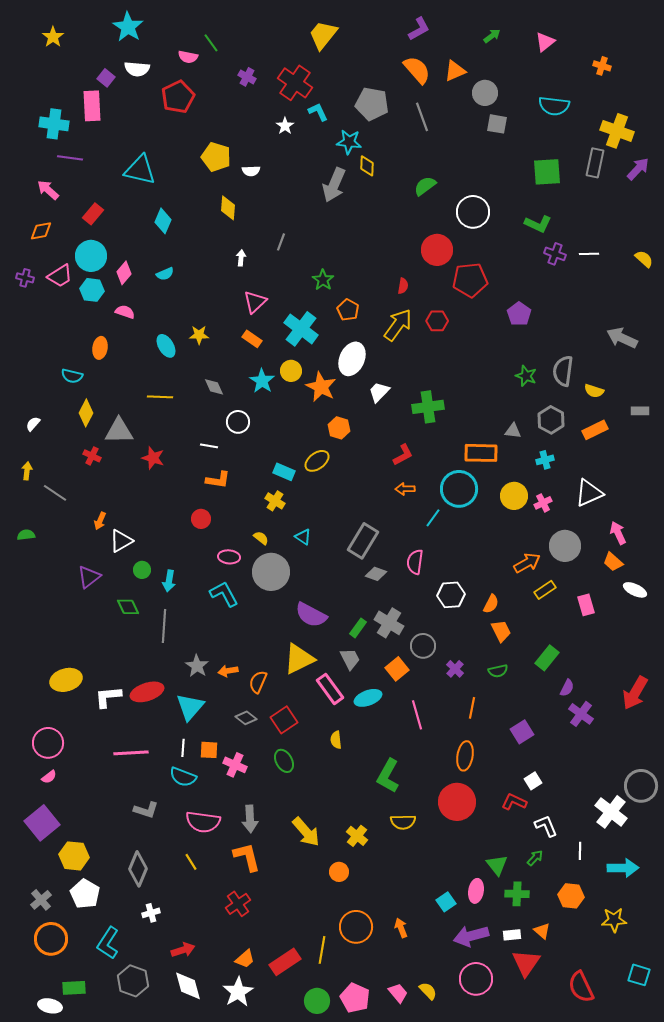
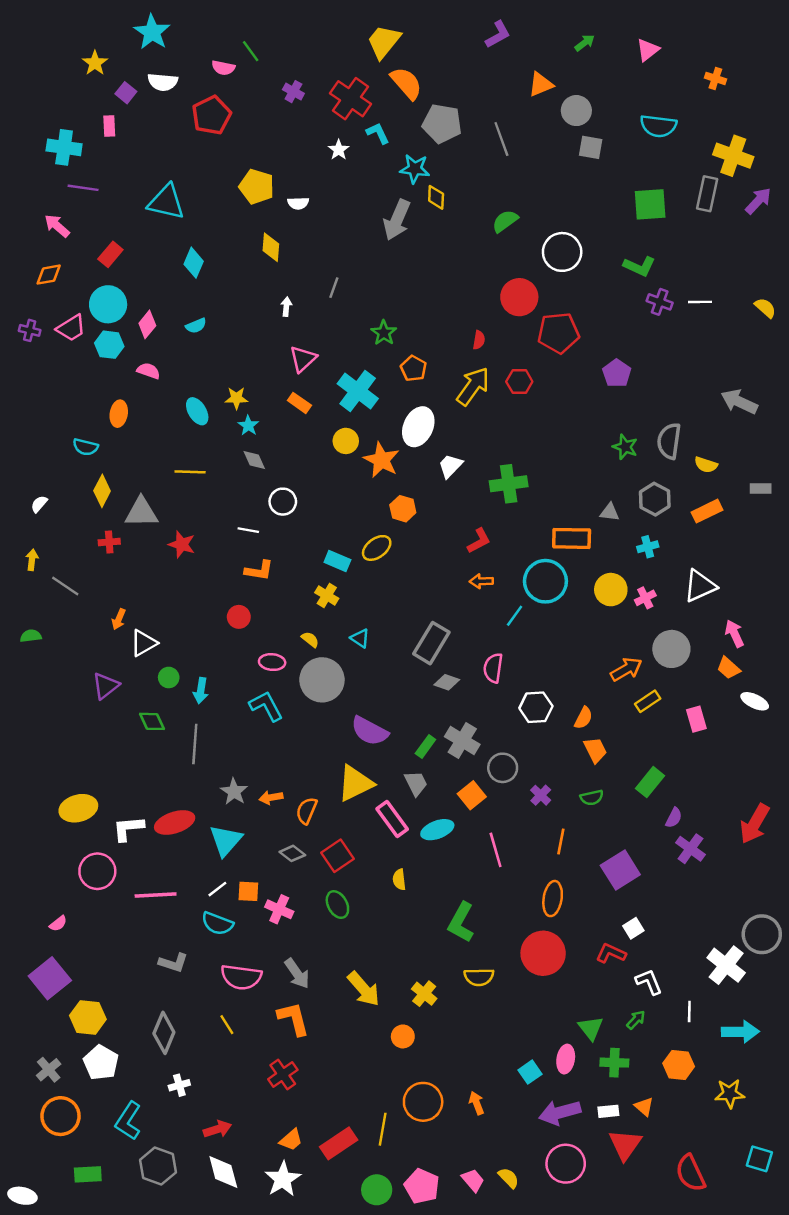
yellow star: (53, 37) -> (95, 63), moved
orange semicircle: (417, 70) -> (406, 83), moved
pink rectangle: (92, 106) -> (109, 126), size x0.6
cyan star: (262, 381) -> (248, 426), moved, size x0.7
red cross: (92, 456) -> (109, 542), turned -30
purple square: (522, 732) -> (620, 870), size x1.4
pink circle: (48, 743) -> (97, 871), moved
white line: (183, 748) -> (217, 889), turned 48
gray arrow: (250, 819) -> (297, 973), turned -32
white ellipse: (50, 1006) -> (22, 1196), moved

